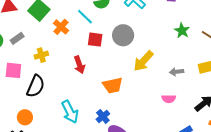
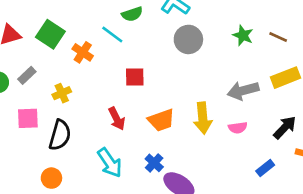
gray circle: (123, 35) -> (188, 39), moved
red square: (95, 40) -> (135, 77), moved
yellow arrow: (143, 61) -> (203, 118), moved, turned -40
red arrow: (79, 65) -> (117, 119), moved
gray arrow: (176, 72) -> (243, 91), size x1.6

